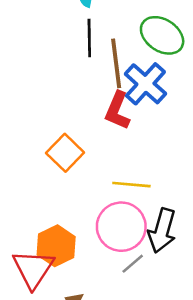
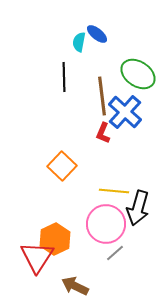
black line: (89, 38) -> (64, 77), moved
red L-shape: (117, 111) -> (103, 133), size x0.7
black arrow: (162, 230) -> (138, 208), moved

